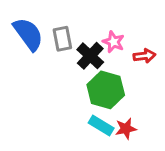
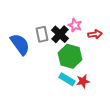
blue semicircle: (28, 34) -> (20, 44), moved
gray rectangle: (62, 39) -> (42, 34), moved

